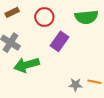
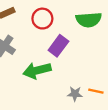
green arrow: (27, 65) -> (37, 70), moved

